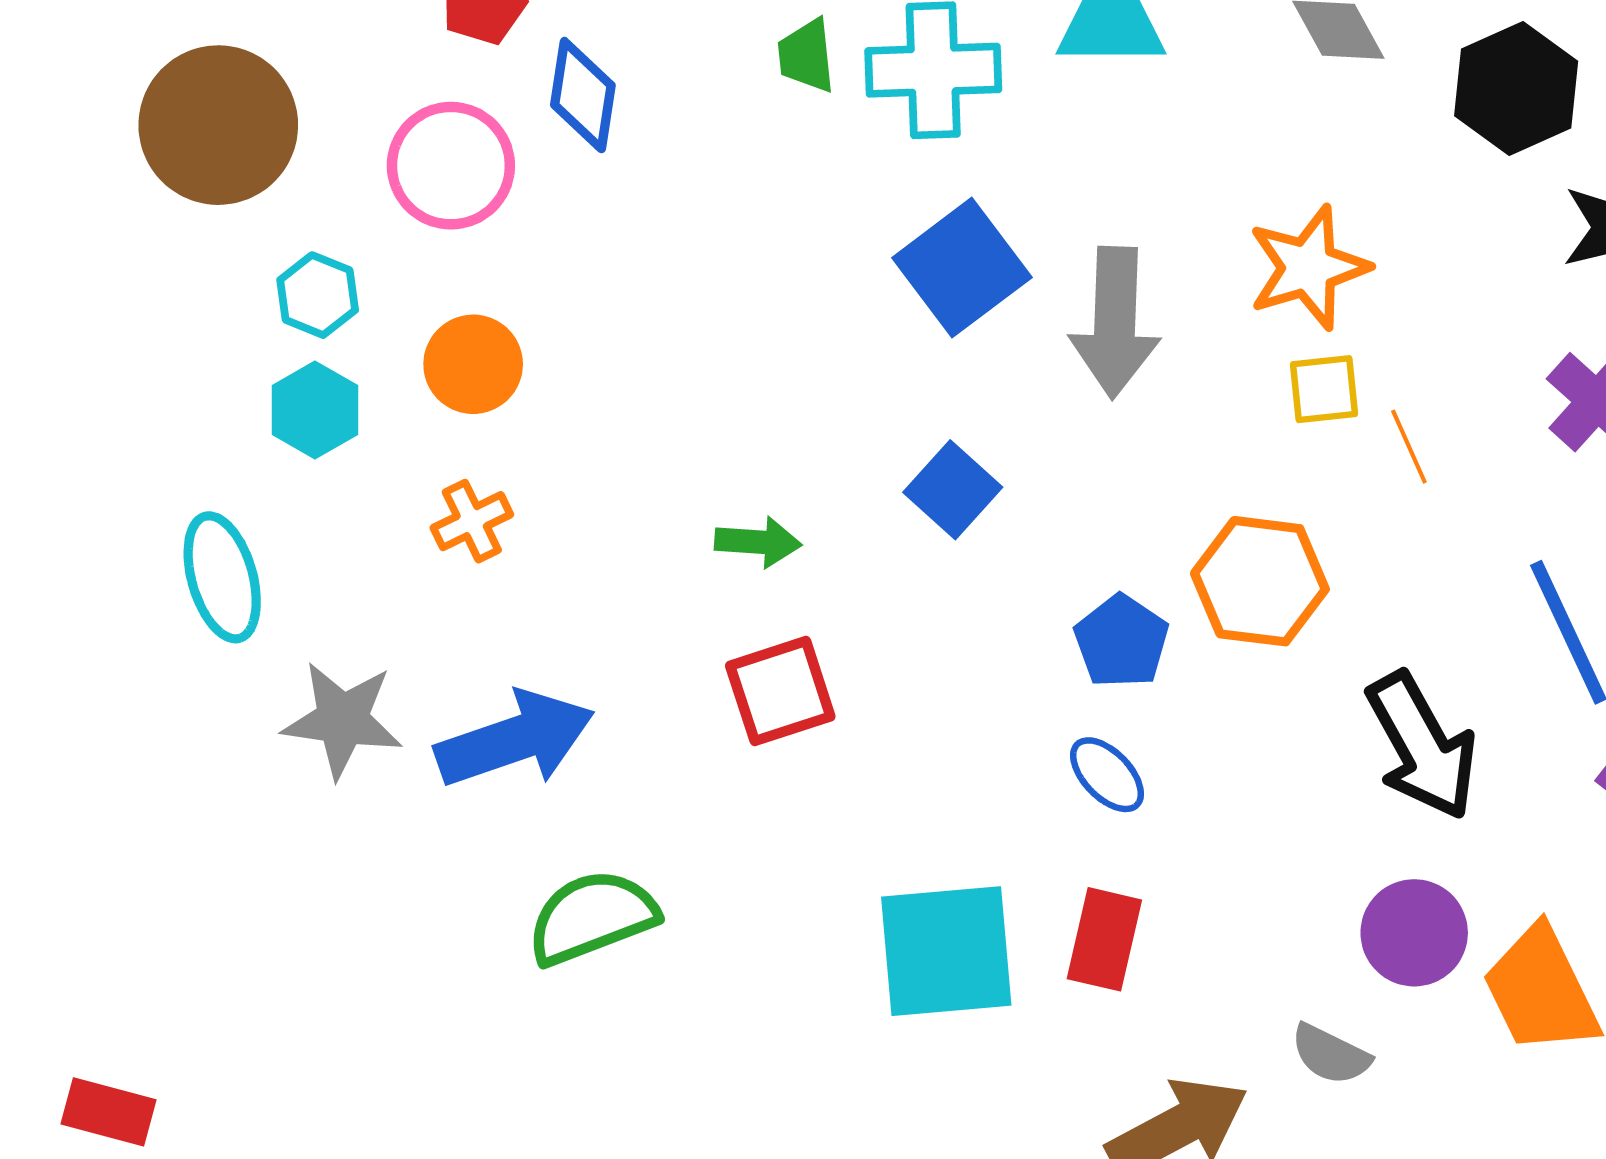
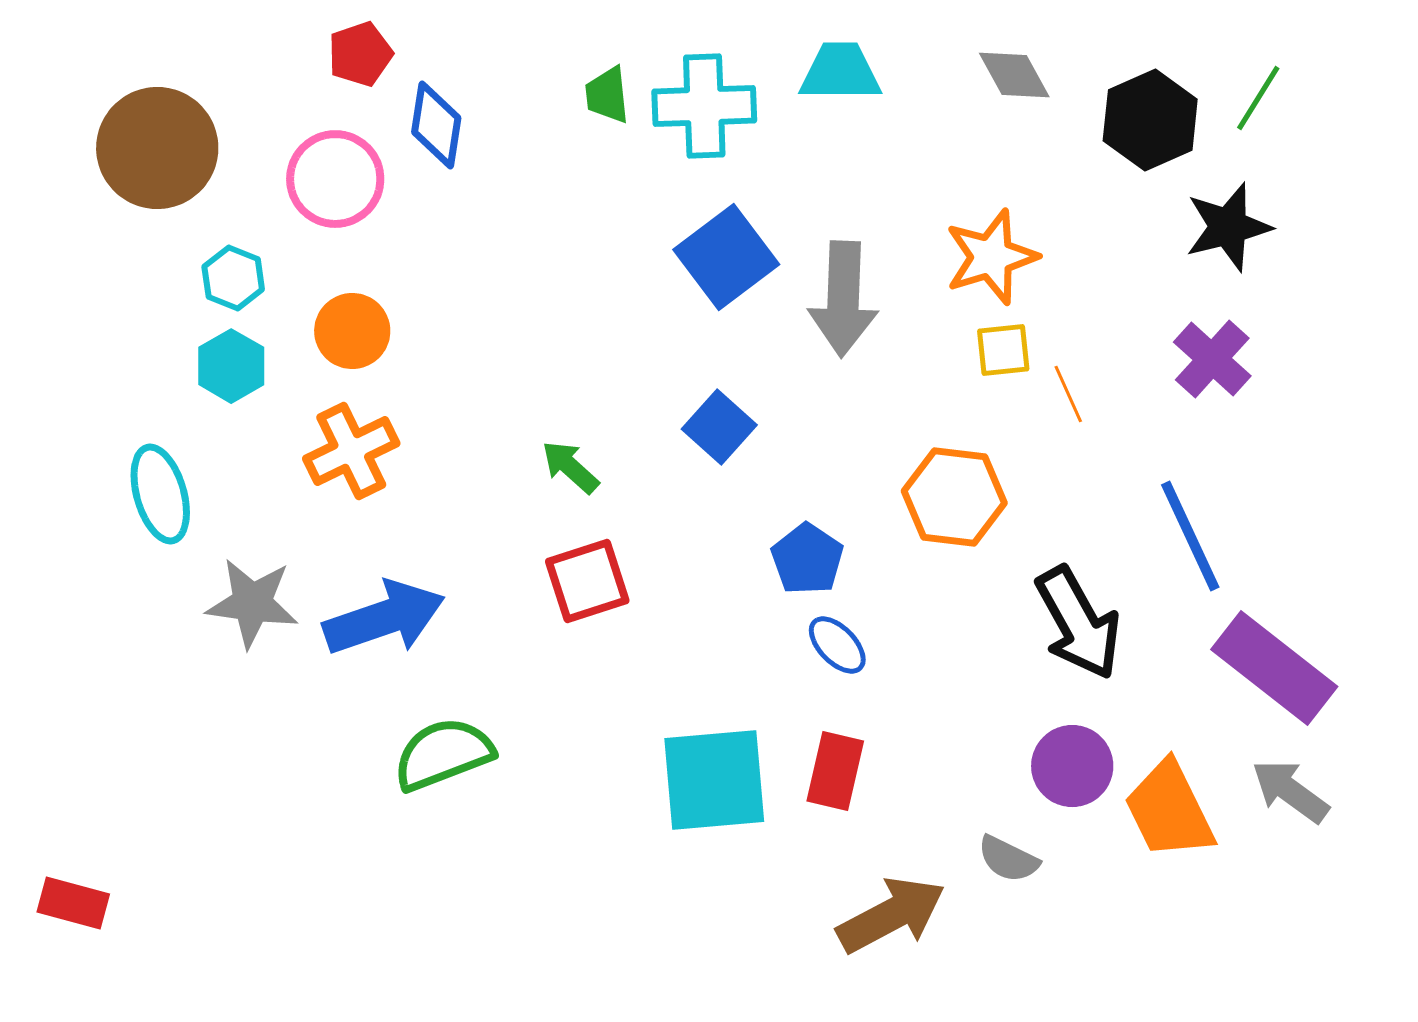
orange cross: (472, 521) -> (351, 451), size x1.5
green arrow: (758, 542) -> (570, 467), turned -142
blue pentagon: (1121, 641) -> (807, 559), moved

